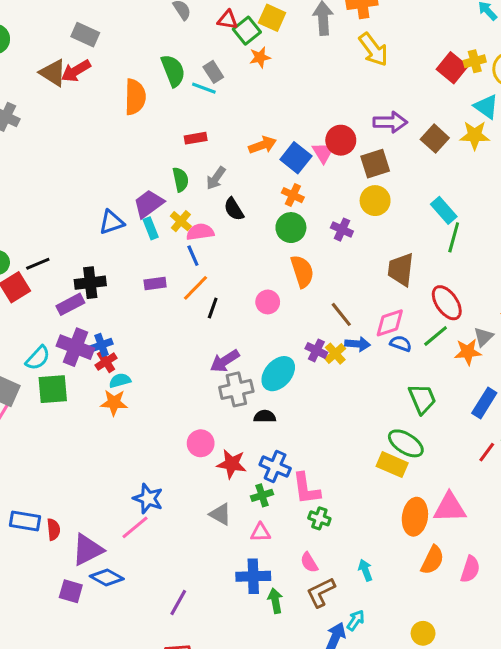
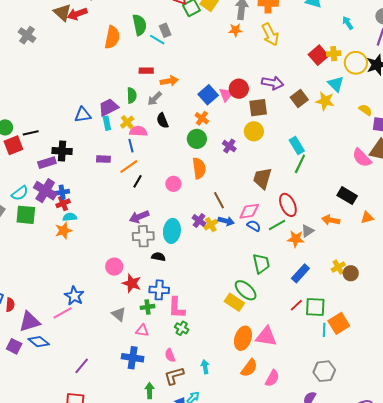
orange star: (260, 57) -> (235, 30), moved
orange arrow: (263, 145) -> (169, 81), moved
cyan ellipse: (278, 374) -> (172, 231), turned -45
orange star: (114, 403) -> (63, 231), turned -30
blue cross: (275, 466) -> (159, 290), turned -30
green arrow: (275, 601) -> (150, 391), moved

